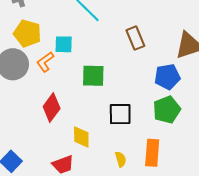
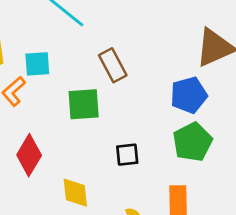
brown rectangle: (135, 38) -> (113, 65), moved
black square: (120, 114) -> (127, 155), size x0.7

